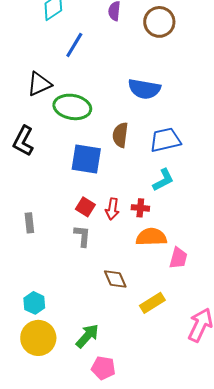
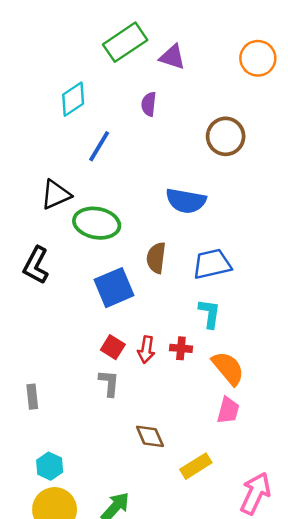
brown circle: (159, 22) -> (226, 136), moved
blue square: (86, 159) -> (114, 288), turned -32
cyan L-shape: (163, 180) -> (209, 314), turned -55
gray rectangle: (29, 223) -> (32, 397), moved
orange semicircle: (151, 237) -> (228, 368), moved, turned 52

